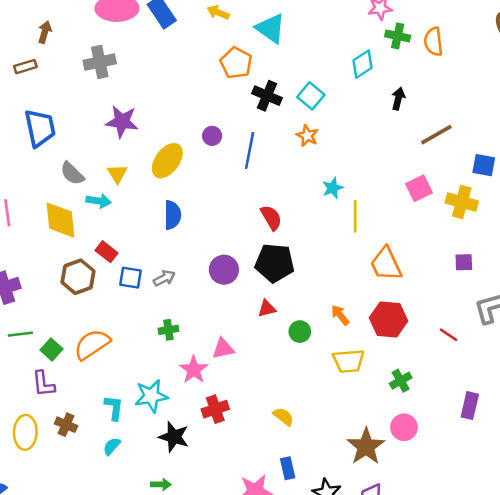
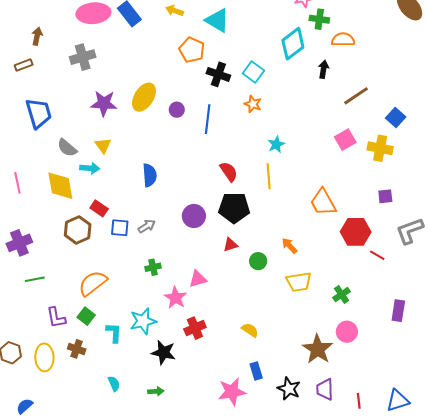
orange semicircle: (433, 42) -> (343, 40), moved, turned 100
cyan diamond: (363, 64) -> (293, 44), size x1.4
yellow ellipse: (167, 161) -> (144, 97), moved
blue square: (484, 165) -> (396, 117), turned 36
yellow line: (355, 216) -> (269, 176), moved
red hexagon: (389, 319) -> (356, 232), moved
green square: (51, 349) -> (86, 316), moved
cyan semicircle: (112, 446) -> (114, 384), moved, turned 119

